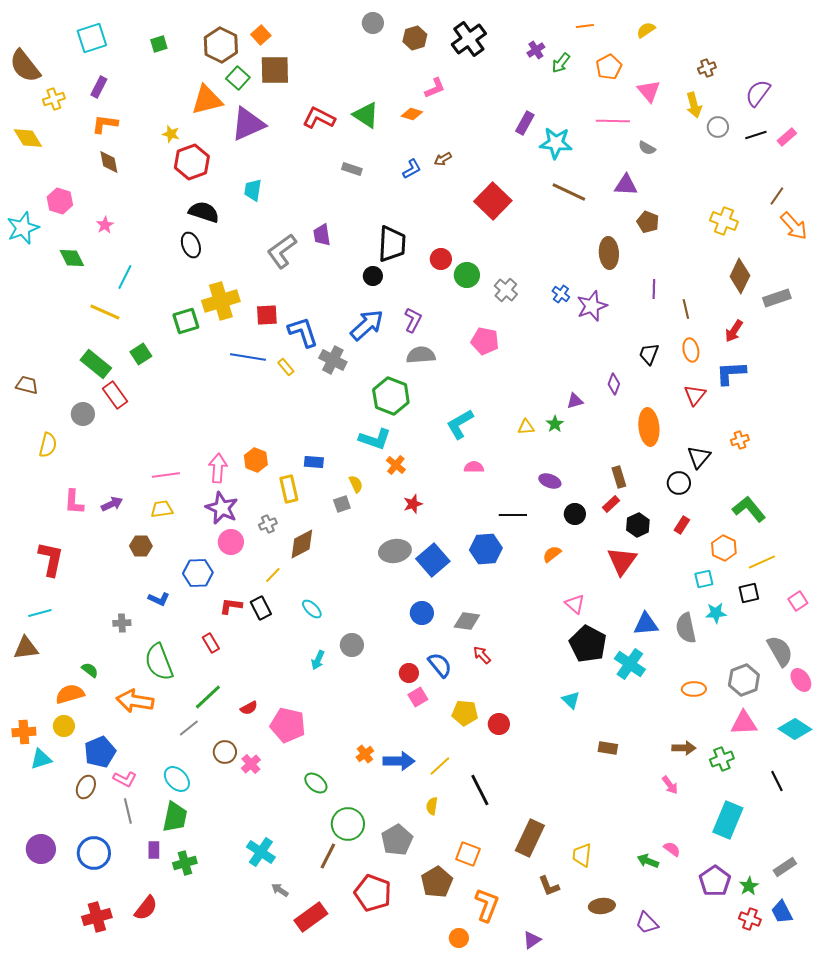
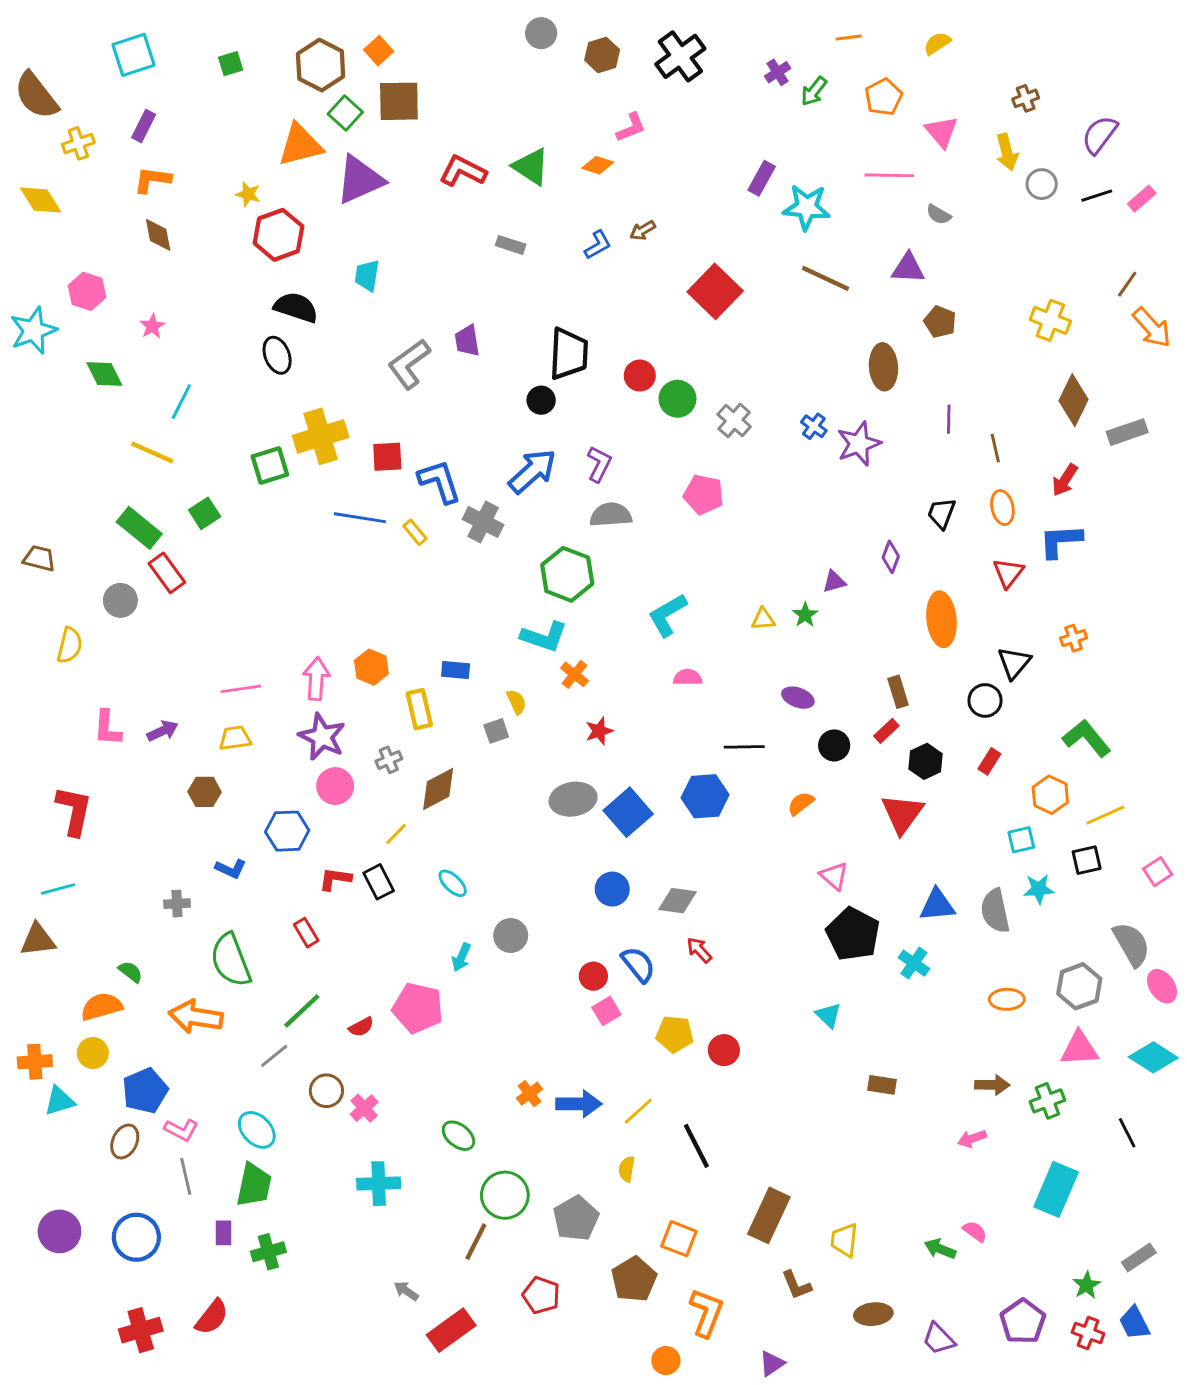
cyan cross: (630, 664) -> (914, 963), size x0.7
pink pentagon: (288, 725) -> (418, 1008), moved
pink arrow: (670, 785) -> (972, 1139), turned 108
cyan cross: (261, 852) -> (379, 1184), moved, turned -36
purple pentagon: (715, 881) -> (1023, 1321), moved
red pentagon: (373, 893) -> (541, 1295), size x0.7

